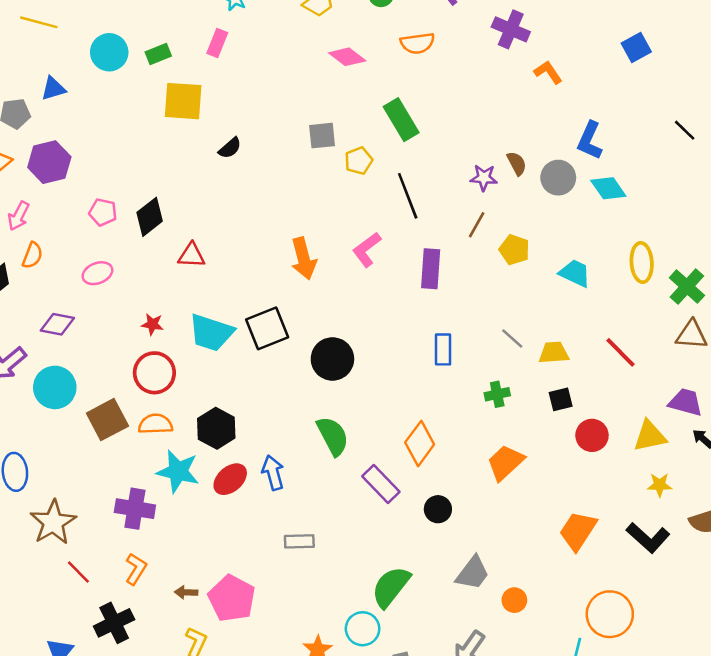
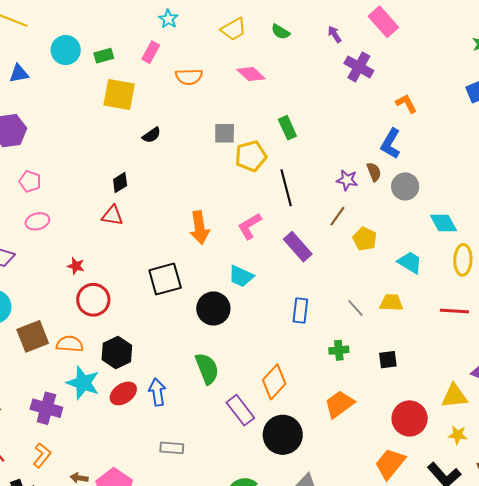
purple cross: (511, 29) -> (359, 67), moved
orange semicircle: (417, 43) -> (189, 77), moved
green rectangle: (401, 120) -> (287, 128), size x0.7
blue L-shape: (590, 140) -> (391, 144), moved
yellow pentagon: (359, 161) -> (251, 156), size x1.4
cyan diamond: (608, 188) -> (444, 223), moved
pink pentagon: (103, 212) -> (30, 181), moved
black diamond: (150, 217) -> (120, 182), moved, size x0.7
purple rectangle: (431, 269) -> (298, 247), turned -52
cyan trapezoid: (211, 333) -> (241, 276), moved, size x0.7
red line: (620, 352) -> (454, 311), moved, turned -48
yellow trapezoid: (554, 353) -> (391, 303), moved
red circle: (154, 373) -> (93, 300), moved
red circle: (592, 435) -> (410, 418), moved, size x1.4
black circle: (438, 509) -> (283, 435), size x1.8

